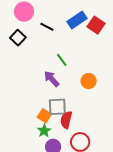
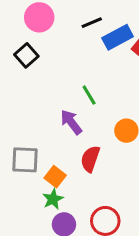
black line: (47, 27) -> (92, 23), moved, turned -56
gray square: (57, 107) -> (25, 160), moved
red semicircle: (66, 120) -> (90, 159), moved

